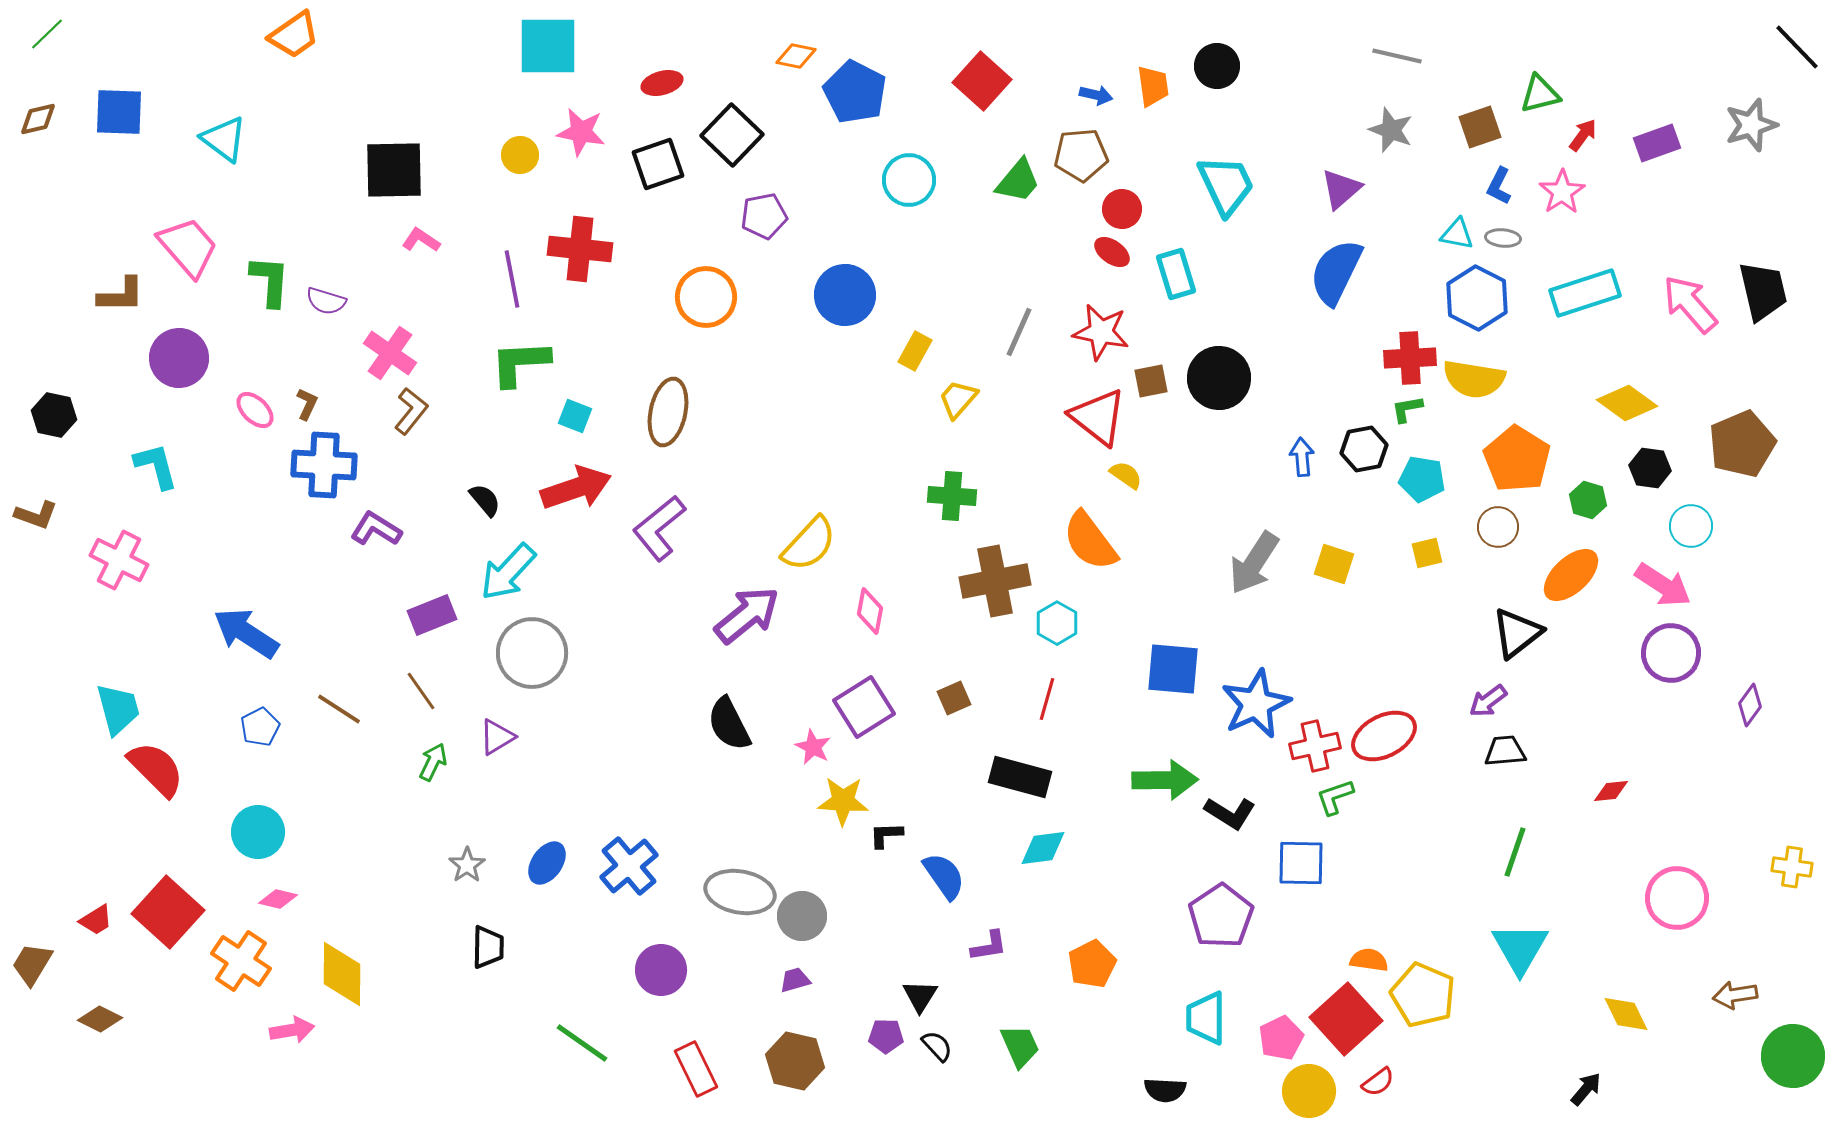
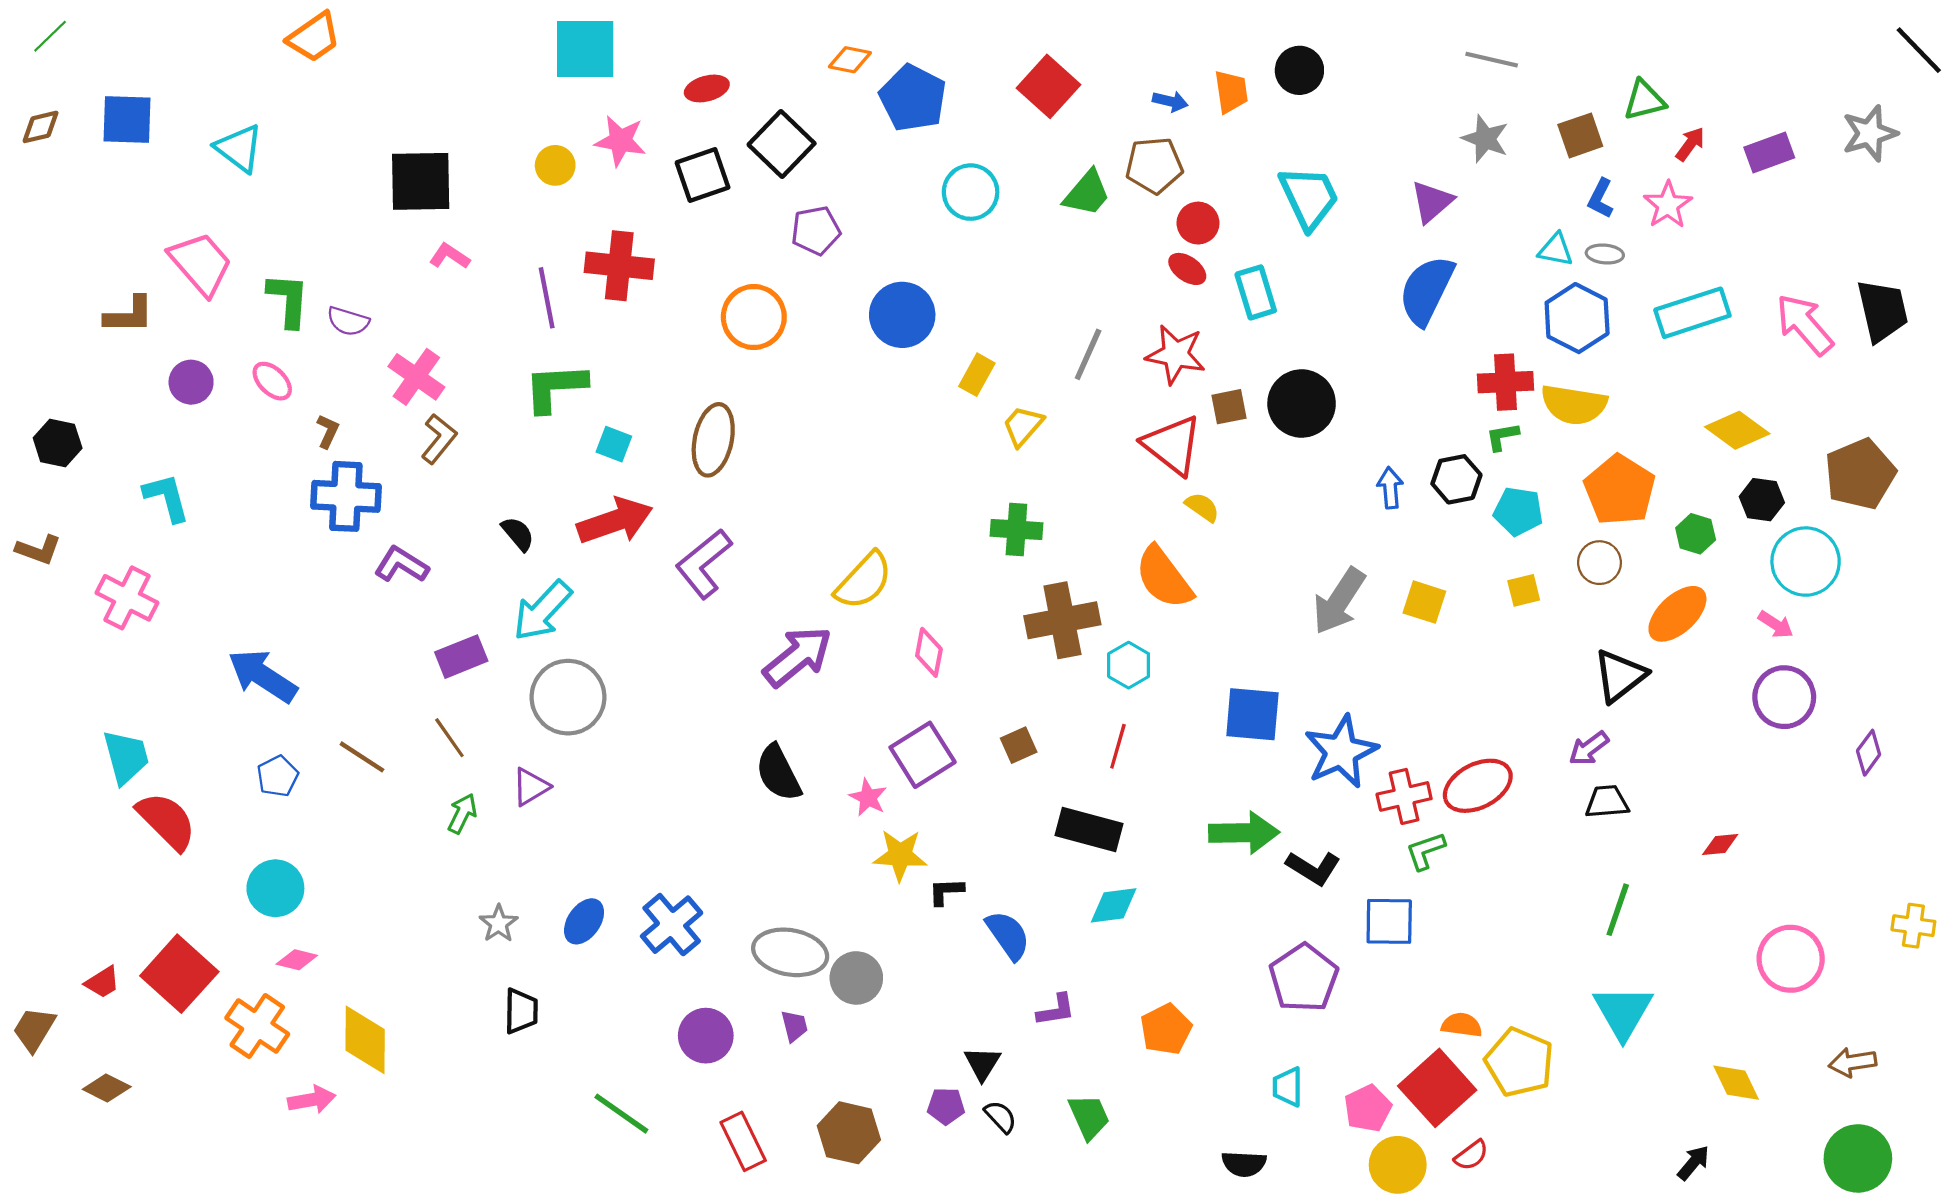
purple circle: (179, 358) -> (191, 382), size x0.7
pink ellipse: (255, 410) -> (272, 381), moved
cyan circle: (1691, 526) -> (1806, 562), size x1.5
pink arrow: (1663, 585) -> (1776, 625), size x0.6
purple trapezoid: (795, 980) -> (794, 1026), moved, turned 92
cyan trapezoid: (1206, 1018) -> (1288, 1087), size x0.7
green circle: (1793, 1056) -> (1858, 1158), moved

